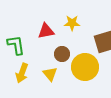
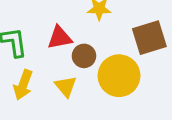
red triangle: (46, 31) -> (60, 38), moved

